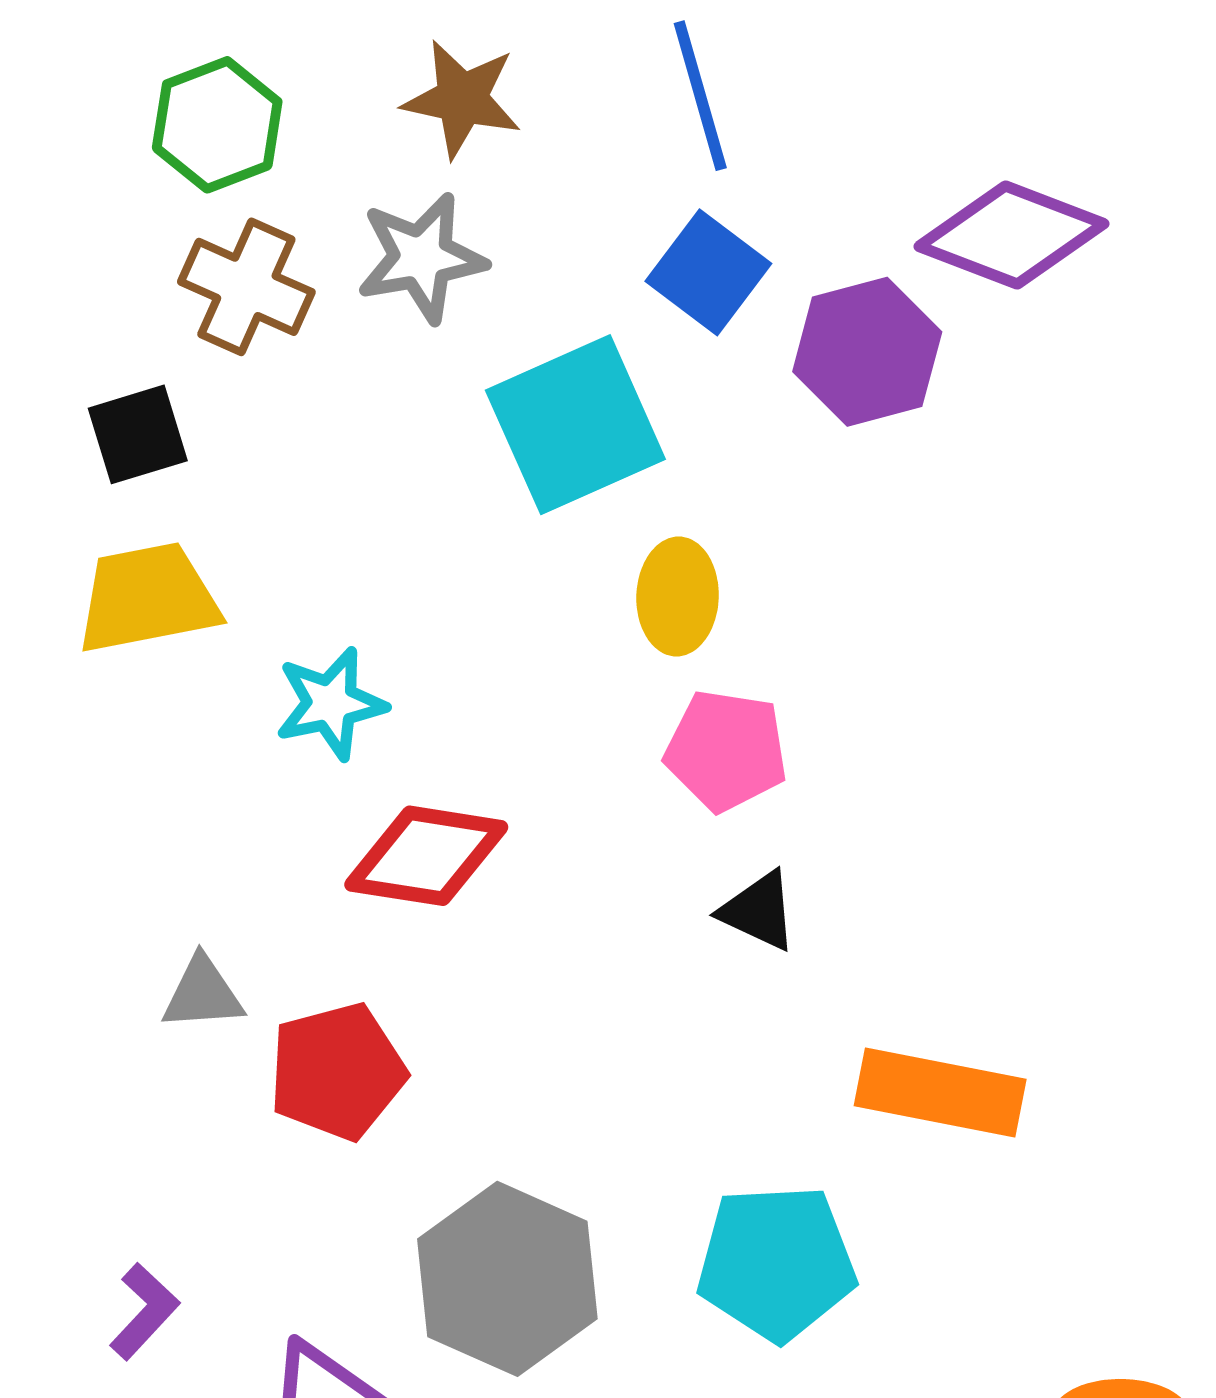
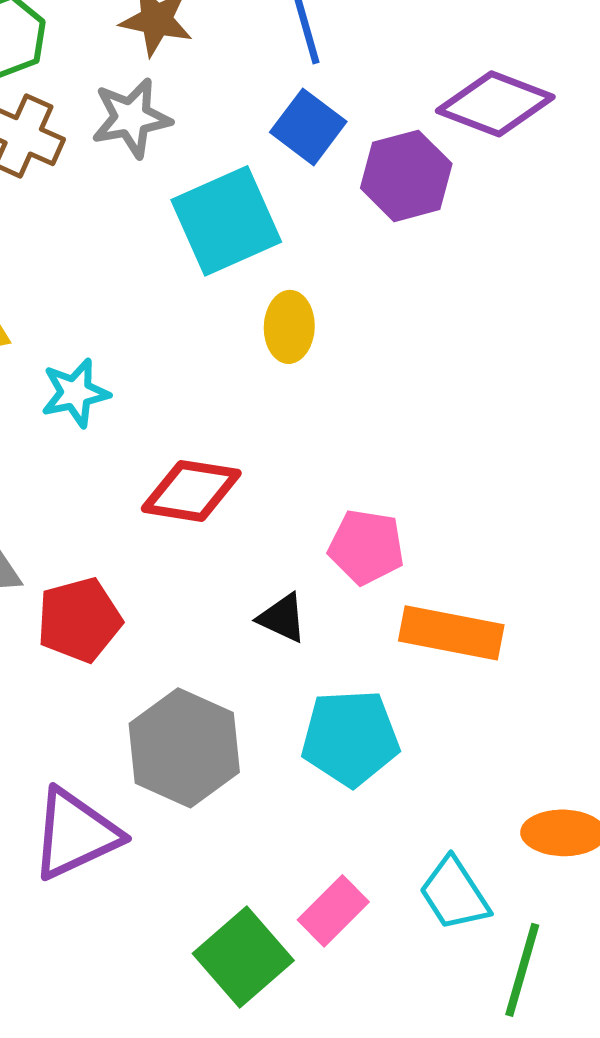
pink pentagon: (726, 750) -> (366, 547), moved
red diamond: (426, 856) -> (191, 491), moved
black triangle: (759, 911) -> (282, 618), moved

